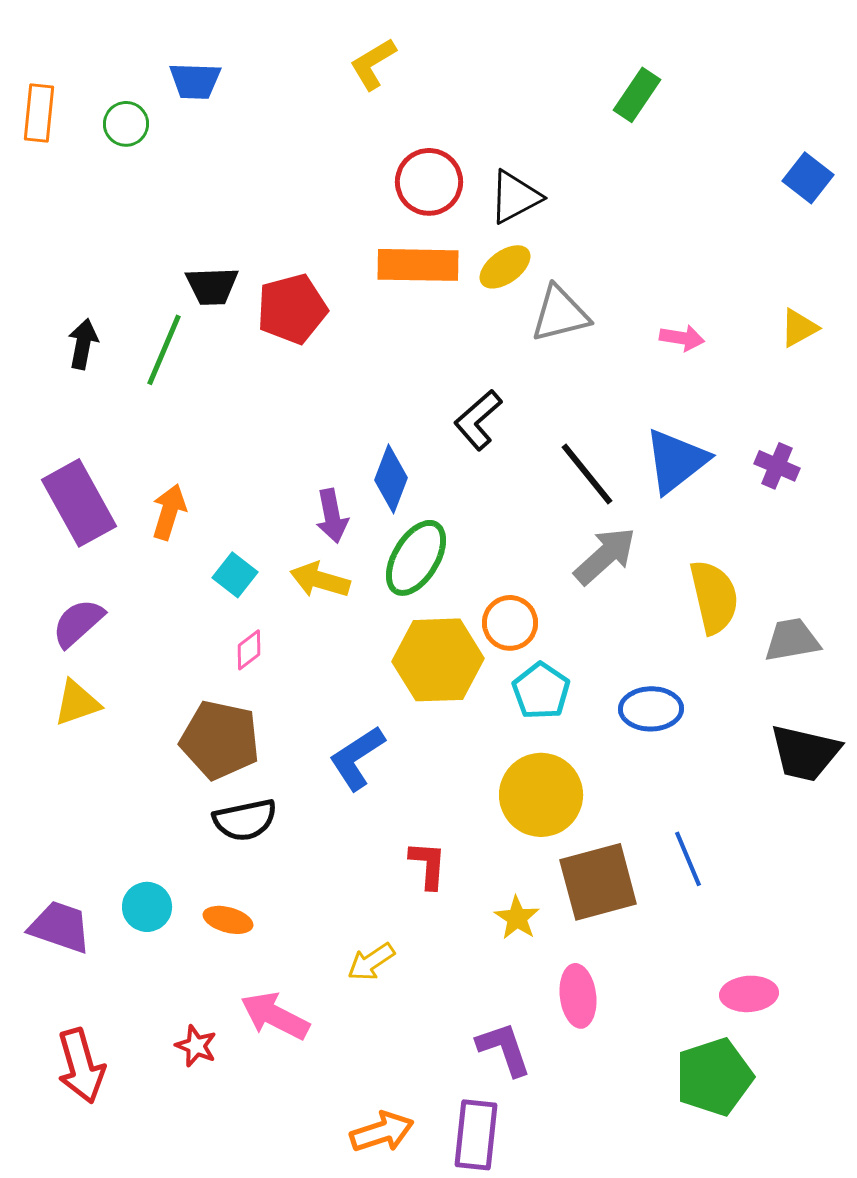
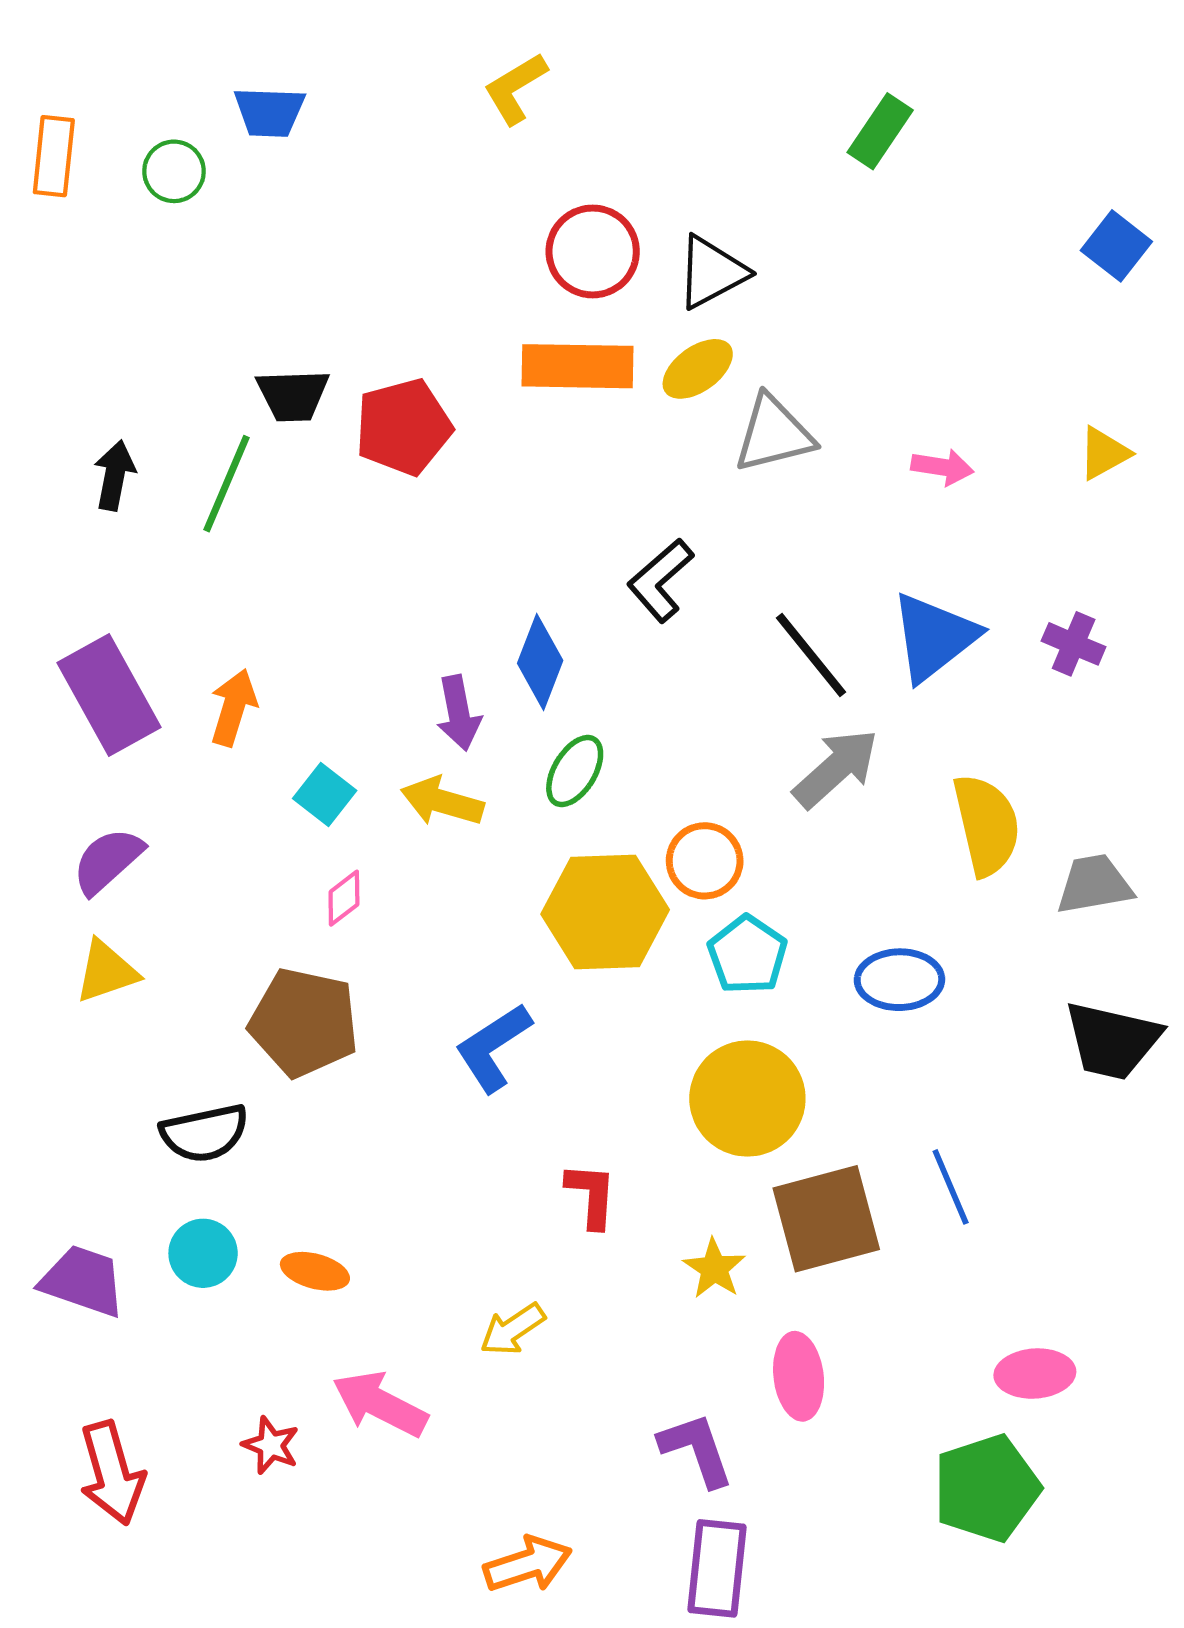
green ellipse: (416, 558) -> (575, 771), size x0.7
black semicircle: (245, 820) -> (204, 1133), moved
purple rectangle: (476, 1135) -> (717, 1568), moved

